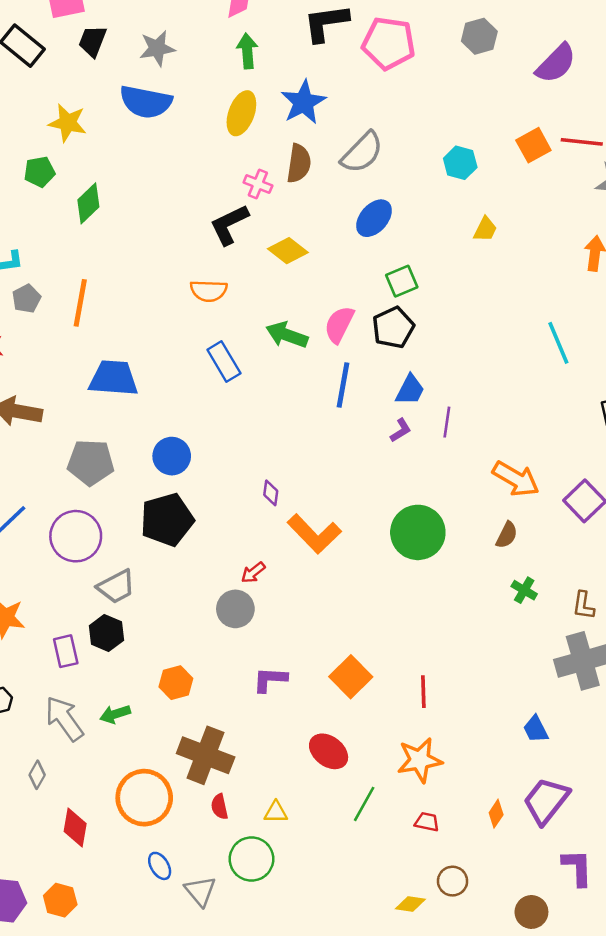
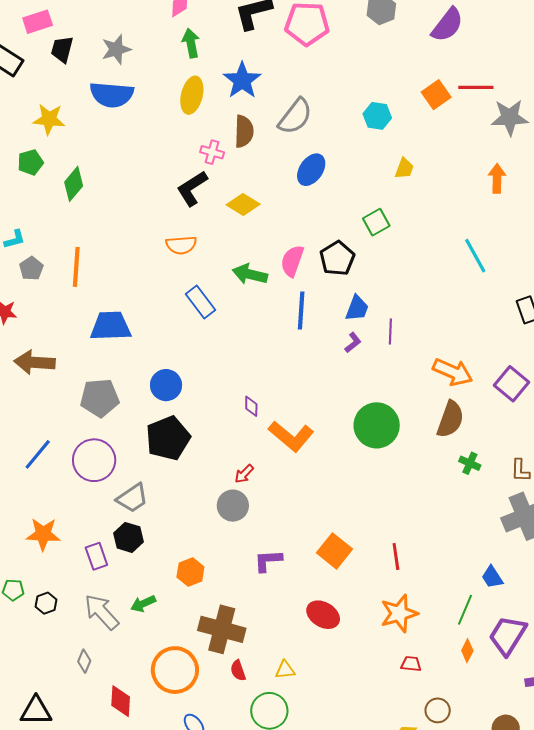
green square: (402, 281) -> (376, 222), moved
brown semicircle: (507, 535) -> (450, 419), size x1.6
green line: (364, 804) -> (465, 610), moved

